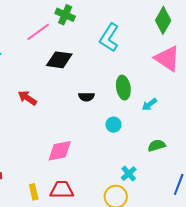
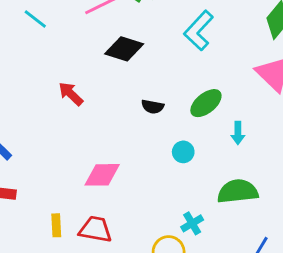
green ellipse: (123, 88) -> (206, 103), turned 50
cyan arrow: (149, 104) -> (238, 133), turned -63
green semicircle: (157, 145) -> (238, 191), size x1.6

